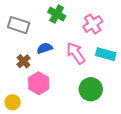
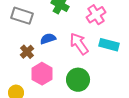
green circle: (91, 89) -> (78, 80), moved

